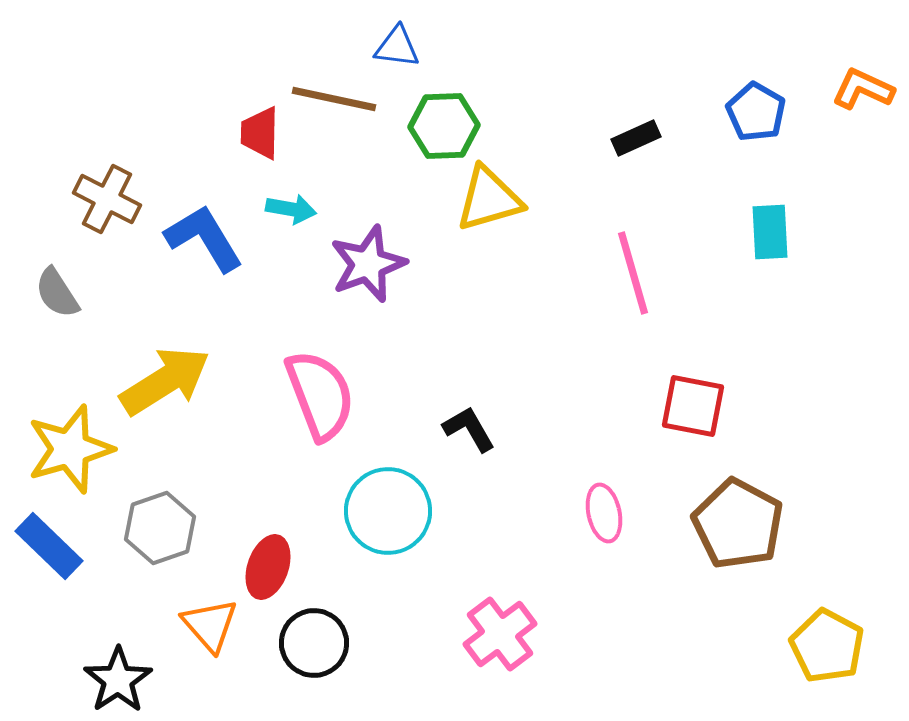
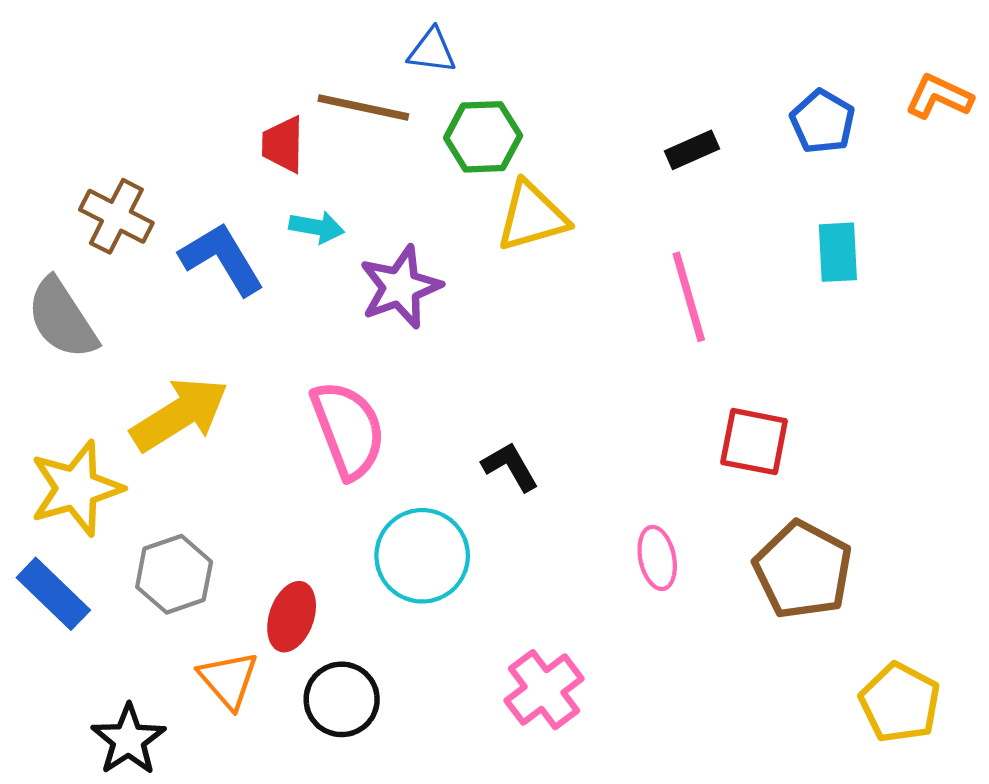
gray semicircle: (57, 293) -> (62, 319), size x1.5

